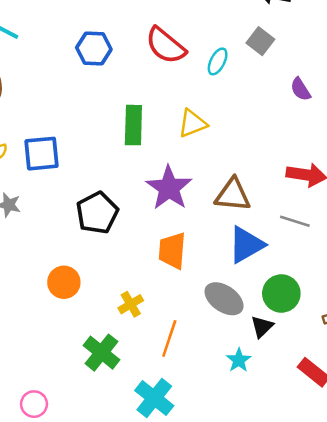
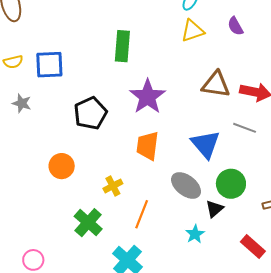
purple semicircle: (301, 89) -> (235, 26), moved
yellow triangle: (192, 123) -> (193, 31), moved
brown triangle: (233, 195) -> (216, 84), moved
blue triangle: (246, 245) -> (206, 144), turned -44

